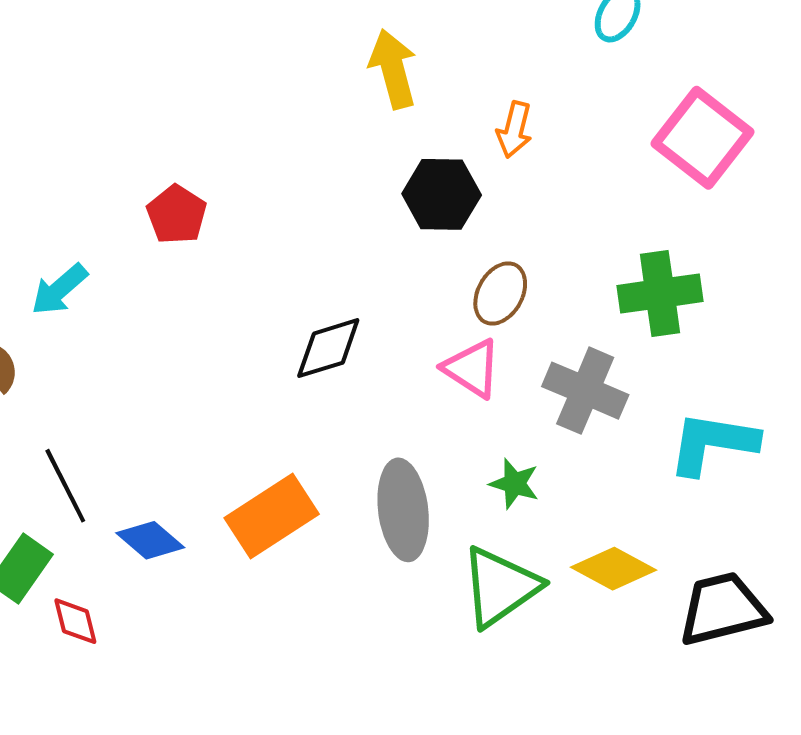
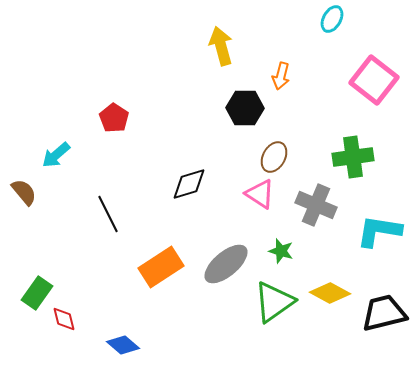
black line: (65, 486) -> (108, 214), moved
gray ellipse: (403, 510) -> (226, 264), turned 57
blue diamond: (150, 540) -> (123, 345), moved

